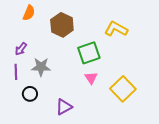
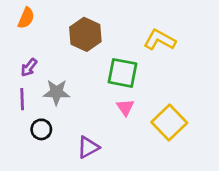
orange semicircle: (29, 13) -> (26, 18), moved
green square: (89, 53) -> (123, 73), turned 30

